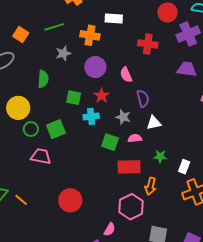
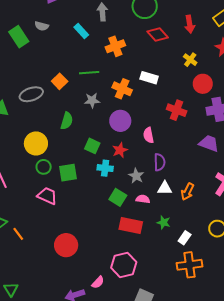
orange square: (21, 35) -> (60, 81), moved
orange arrow: (150, 186) -> (187, 192), moved

